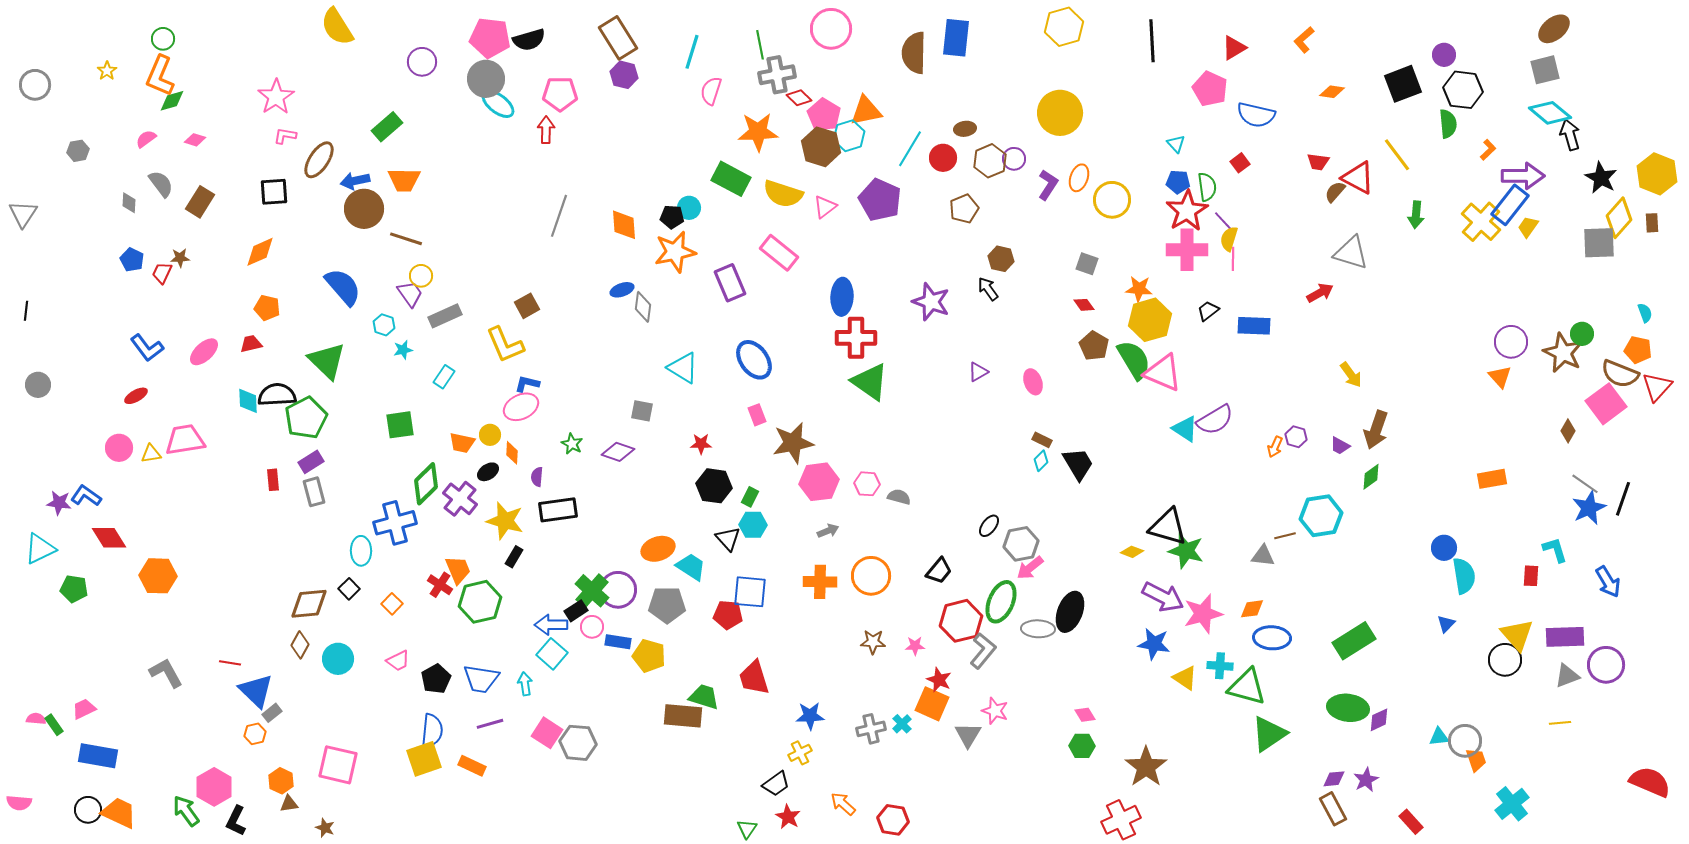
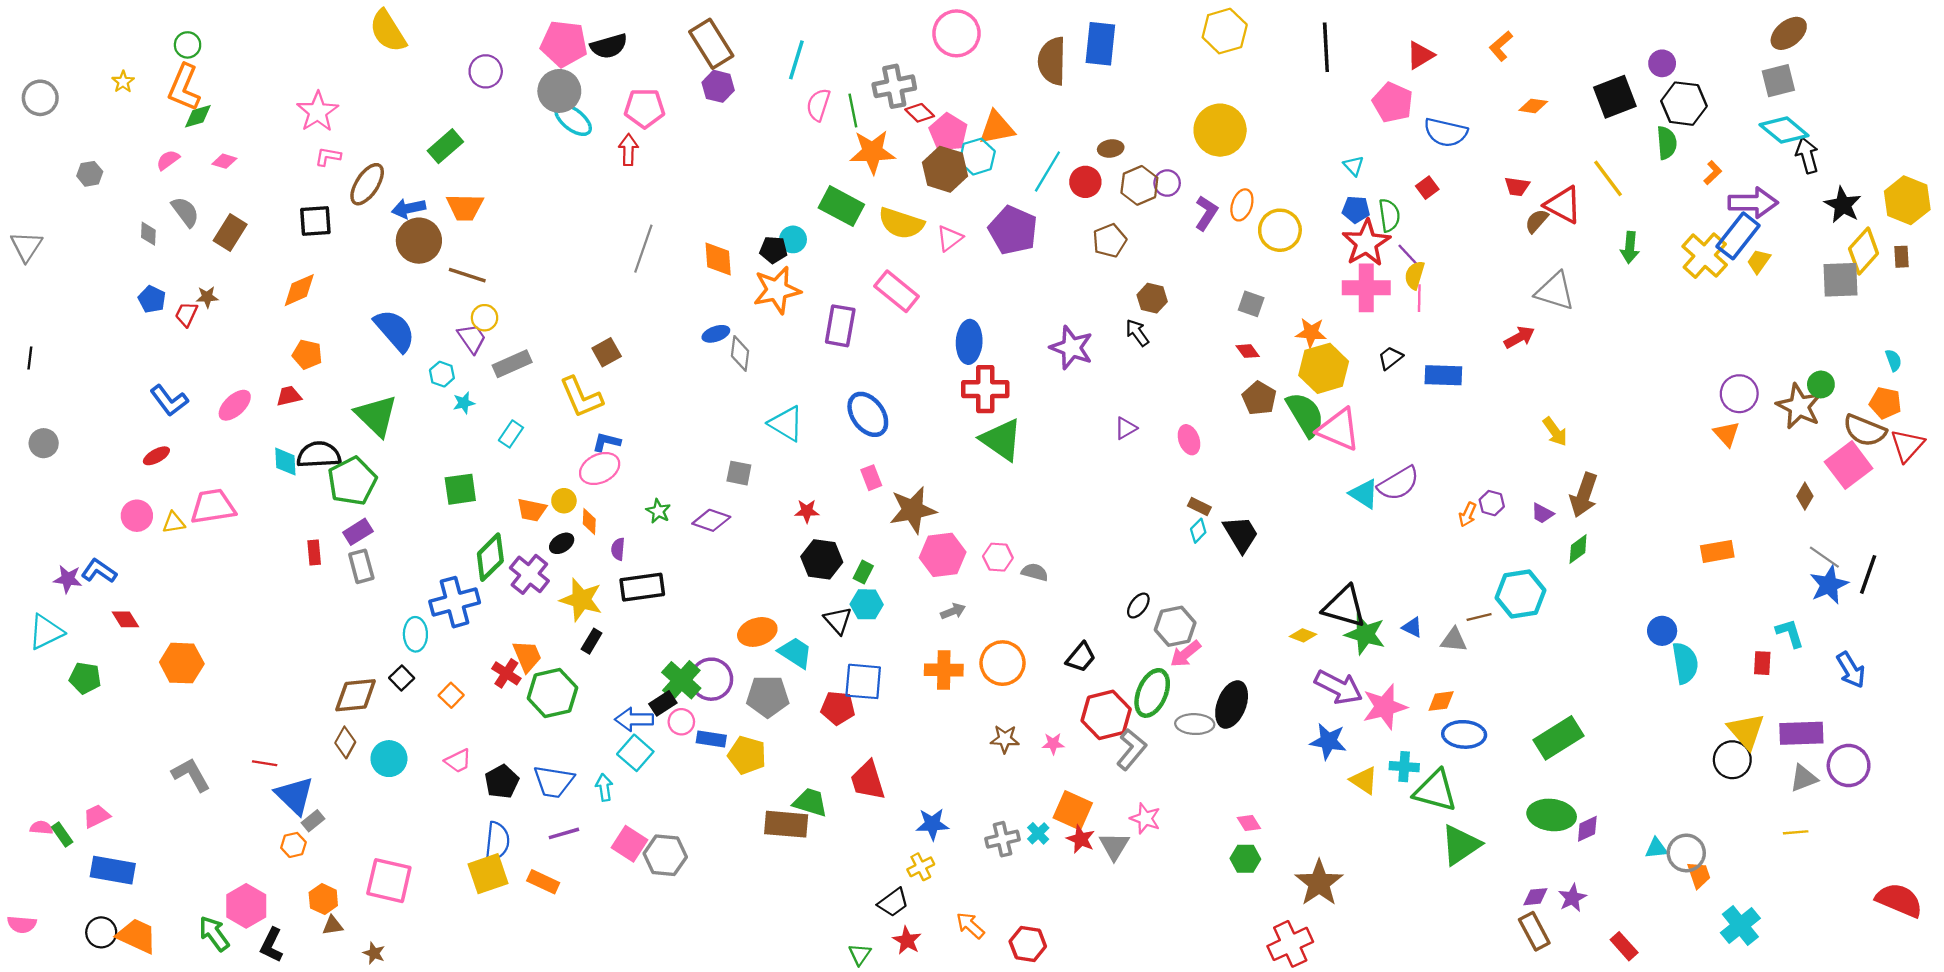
green line: (760, 45) -> (853, 111), moved
purple rectangle: (730, 283) -> (840, 326), turned 33
red diamond: (109, 538) -> (125, 619), size x0.7
blue triangle: (1446, 624) -> (1412, 627), moved, turned -48
red star: (939, 680) -> (1081, 839), moved

